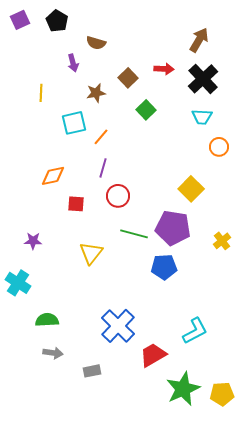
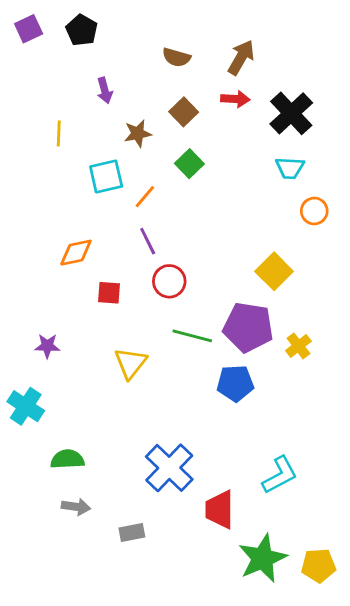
brown arrow: (199, 40) -> (241, 57), moved
brown semicircle: (96, 43) -> (176, 57), moved
green square: (146, 110) -> (189, 164), moved
purple line: (103, 168) -> (148, 241), turned -42
yellow cross: (222, 241) -> (298, 346), moved
red trapezoid: (153, 355) -> (219, 510), turned -60

